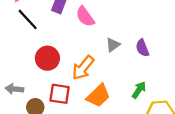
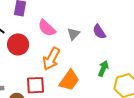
pink semicircle: (85, 17) -> (47, 28), moved
red circle: (47, 58) -> (18, 44), moved

